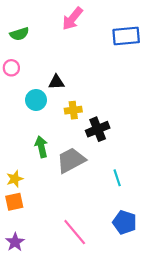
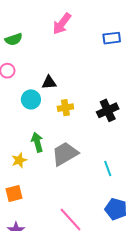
blue rectangle: (126, 36) -> (112, 38), size x0.7
black cross: (98, 129) -> (108, 110), moved
yellow star: (15, 179) -> (19, 160), moved

